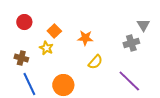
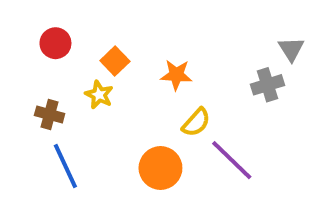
purple line: (129, 81) -> (232, 160), moved
orange circle: (63, 85) -> (160, 168), moved

